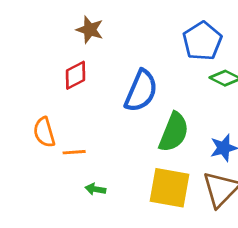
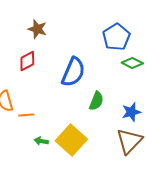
green semicircle: (174, 132) -> (96, 101), size x0.7
yellow square: (170, 188) -> (71, 140), moved, turned 32

